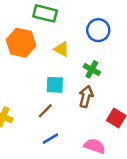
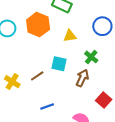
yellow triangle: (62, 49) -> (70, 36), turned -48
brown line: (45, 111) -> (37, 76), moved

